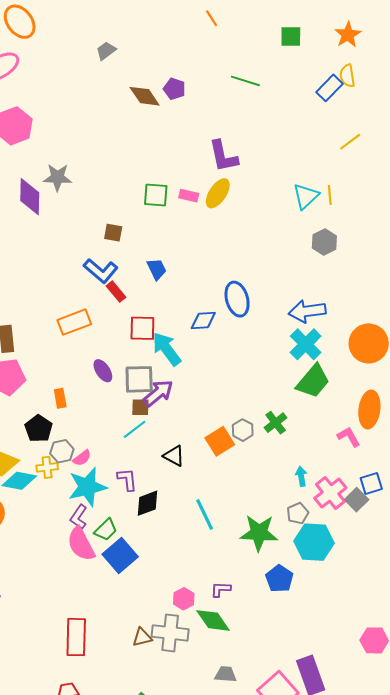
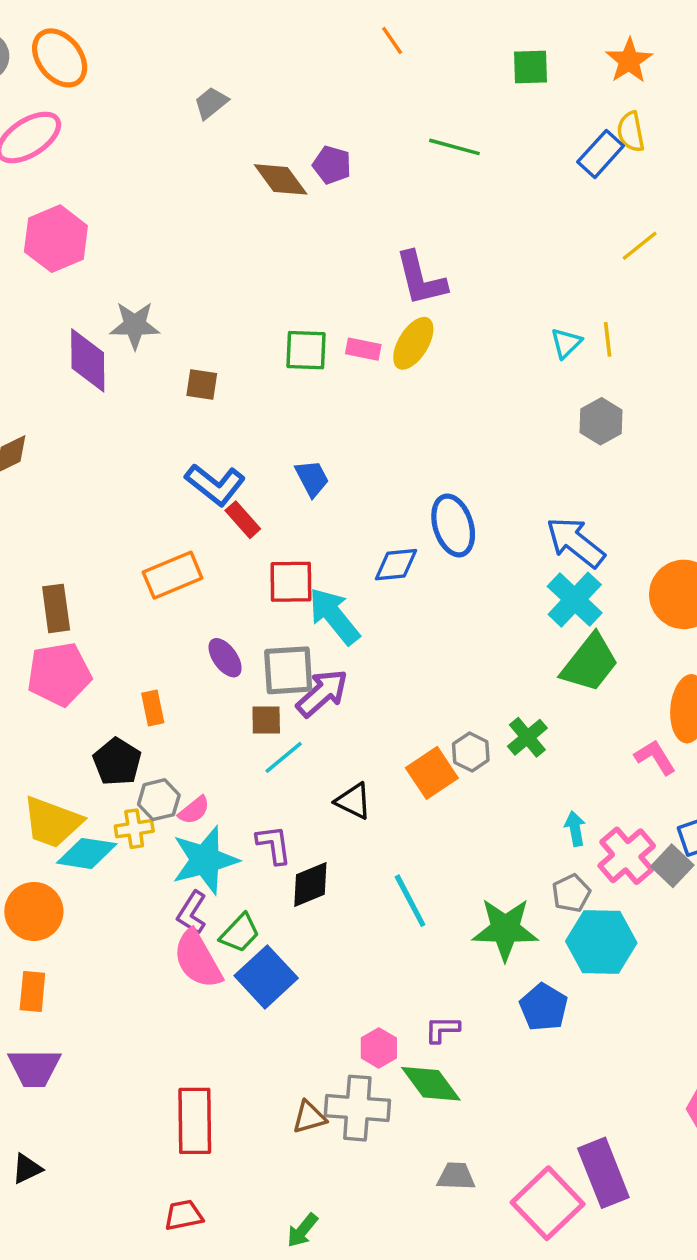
cyan triangle: (306, 196) -> (566, 343), size x0.7
brown square: (113, 233) -> (202, 385), moved
blue arrow: (307, 311) -> (575, 542), turned 48
brown square: (140, 407) -> (266, 720), moved

